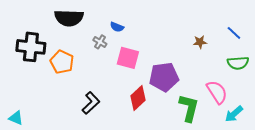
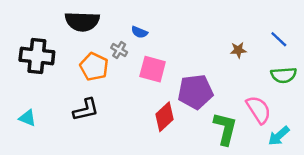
orange pentagon: (62, 62) -> (94, 67), moved
black L-shape: (91, 103) -> (86, 110), moved, turned 30
cyan triangle: (16, 118) -> (27, 118), moved

